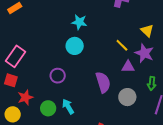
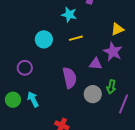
cyan star: (79, 22) -> (69, 15), moved
yellow triangle: (147, 31) -> (117, 29), turned 48
yellow line: (122, 45) -> (76, 38), moved, turned -64
green arrow: (152, 83) -> (111, 87), moved

